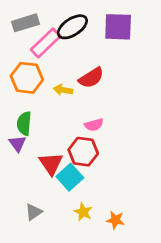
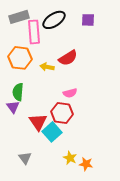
purple square: (118, 27) -> (88, 20), size x0.6
pink rectangle: (46, 43) -> (34, 32), turned -50
gray triangle: (34, 212) -> (25, 158), turned -32
yellow star: (83, 212) -> (70, 158), moved

